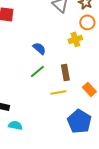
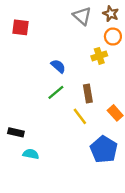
yellow line: (58, 92) -> (80, 116), turned 63

